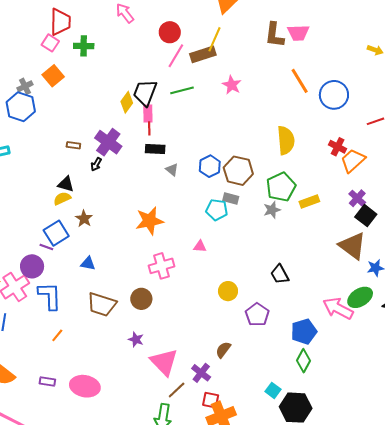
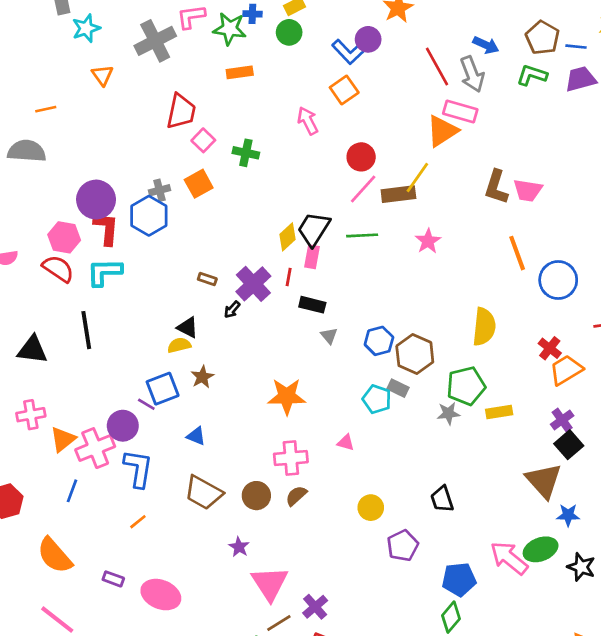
red trapezoid: (60, 22) -> (181, 111), moved
red line: (149, 128) -> (289, 277), moved
brown semicircle: (223, 350) -> (296, 496), moved

